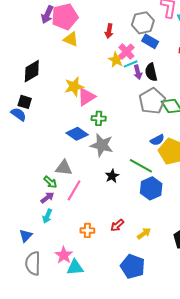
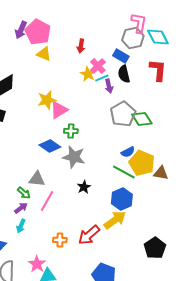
pink pentagon: (65, 17) -> (38, 32), turned -30
gray hexagon: (143, 23) -> (133, 38), moved
black semicircle: (151, 72) -> (124, 74), moved
green line: (141, 166) -> (124, 172), moved
red arrow: (117, 225) -> (89, 235), size x1.6
yellow arrow: (144, 234) -> (115, 220), moved, size x1.6

